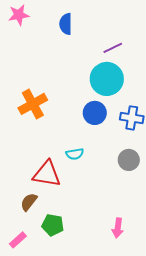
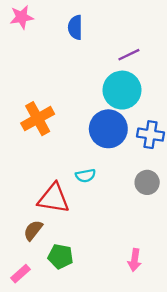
blue circle: (95, 113) -> (108, 129), size x1.4

